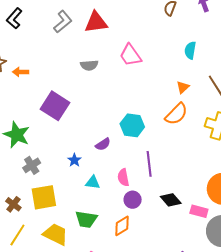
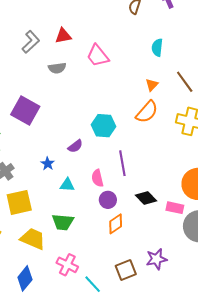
gray L-shape: (63, 22) -> (31, 42), moved
red triangle: (96, 22) -> (63, 36), moved, size x0.7
orange diamond: (122, 226) -> (116, 224), moved

